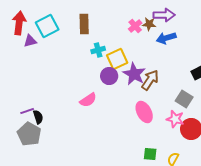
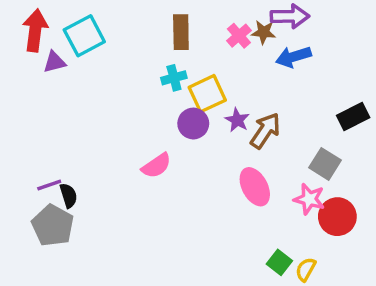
brown rectangle: (84, 24) -> (181, 32), moved
purple star: (134, 74) -> (237, 120), size x0.6
green square: (150, 154) -> (279, 262), moved, turned 32

